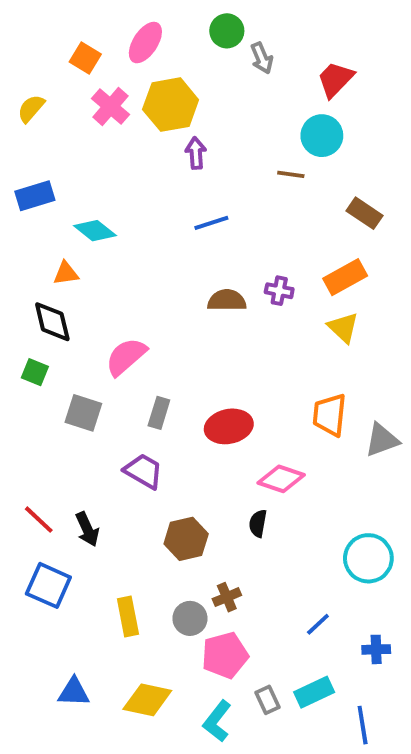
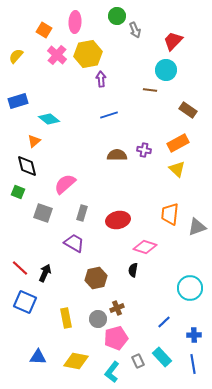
pink ellipse: (145, 43) -> (75, 22), turned -30
orange triangle: (66, 273) -> (34, 141), turned -32
black arrow: (87, 529) -> (45, 273), turned -132
cyan rectangle: (314, 692) -> (162, 357), turned 72
blue line: (363, 725) -> (193, 364), moved

